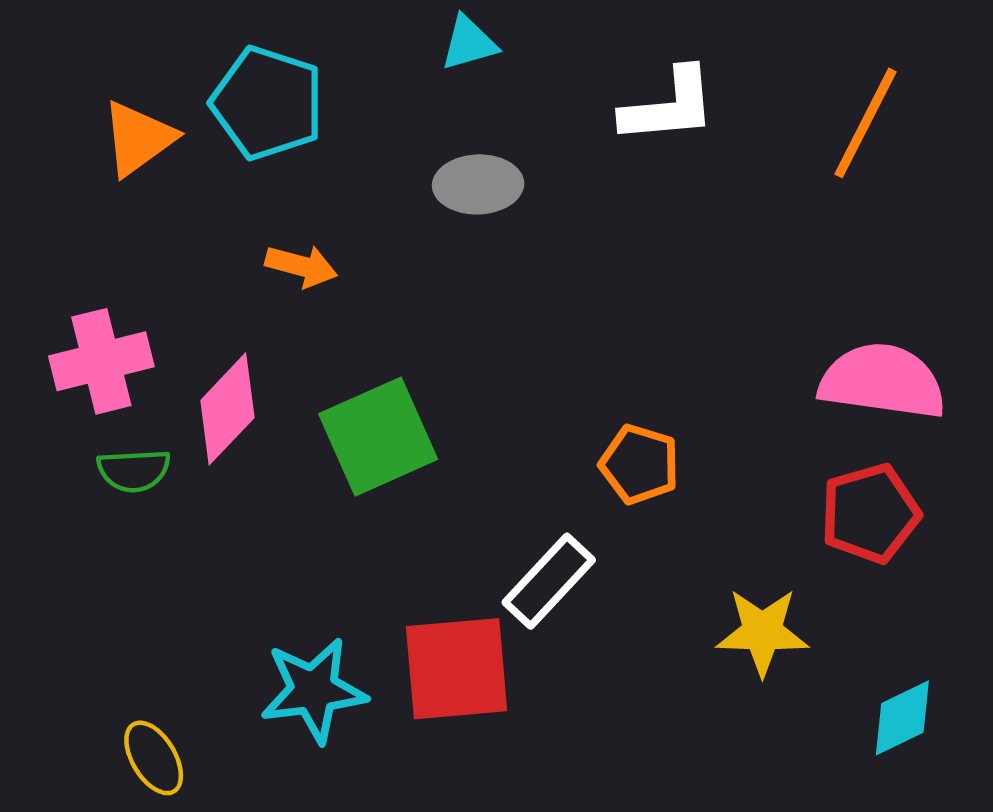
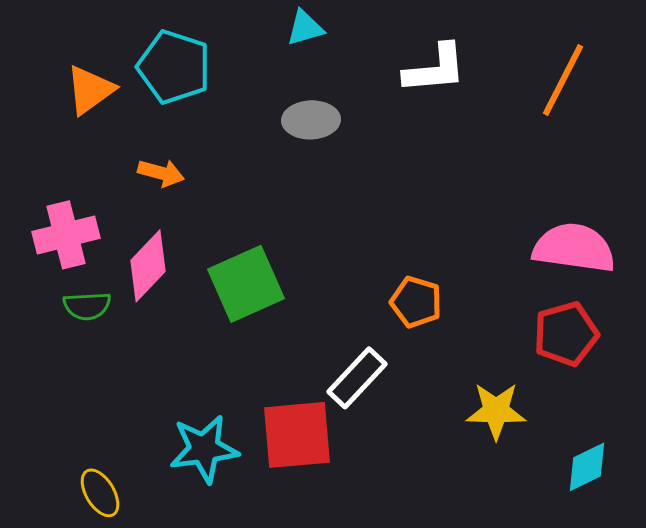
orange arrow: (301, 266) -> (161, 173), moved

